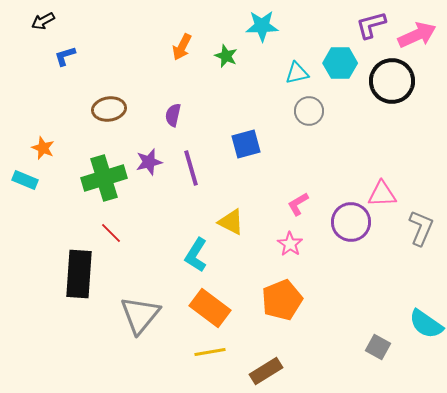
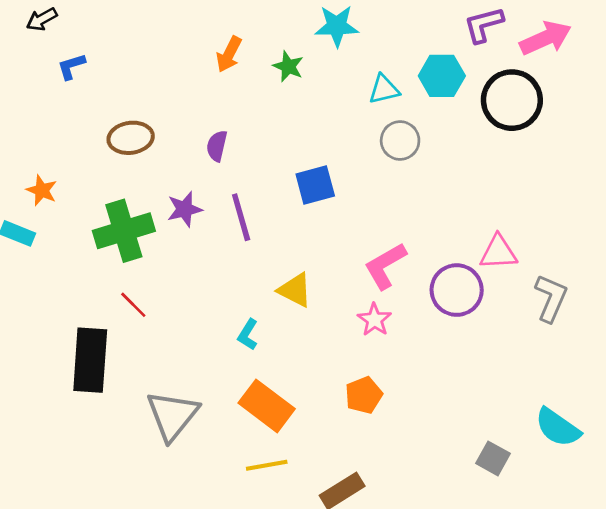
pink L-shape: (298, 204) -> (385, 266), size x1.5
cyan L-shape: (196, 255) -> (248, 334), size x0.7
orange pentagon: (282, 300) -> (364, 395), size x0.7

